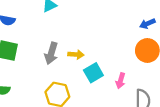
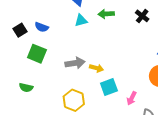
gray arrow: (51, 53) -> (75, 63), turned -126

